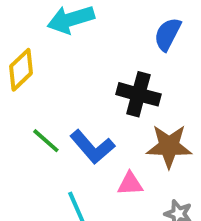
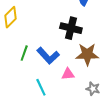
green line: (46, 141) -> (24, 53), turned 70

